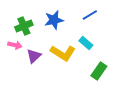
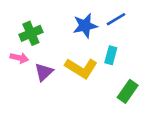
blue star: (54, 20) -> (85, 26), moved
cyan rectangle: (86, 43) -> (111, 55), turned 64

